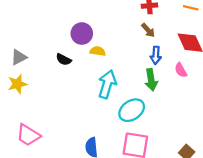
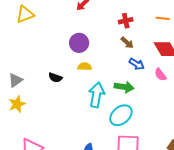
purple circle: (82, 34) -> (79, 43), moved
blue arrow: (156, 55) -> (137, 64), turned -56
green arrow: (151, 80) -> (124, 87), moved, turned -66

